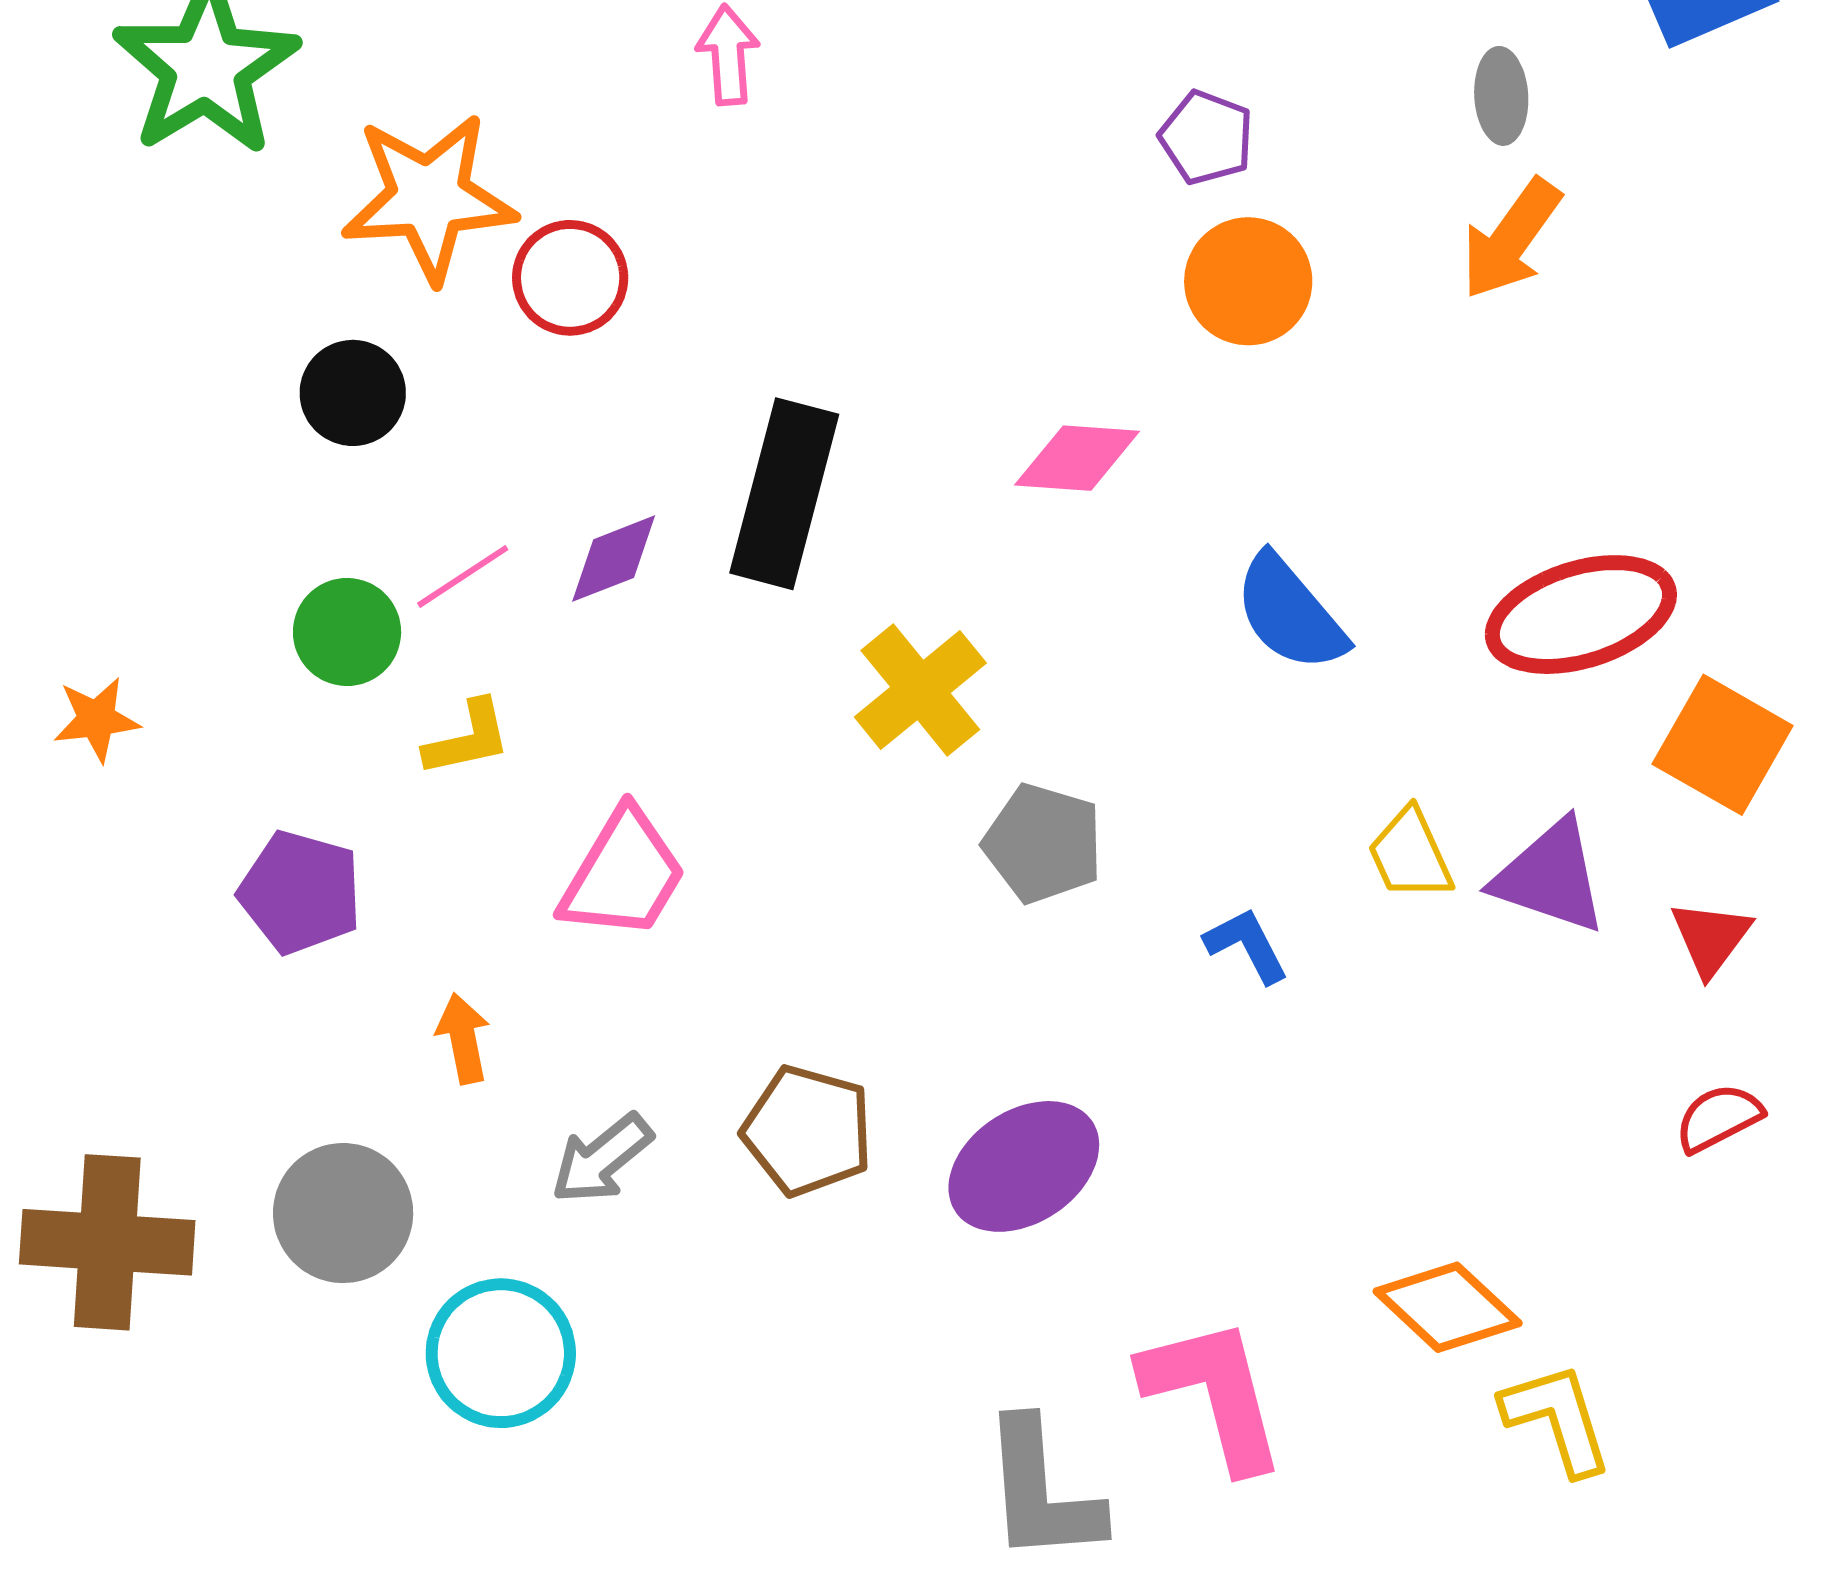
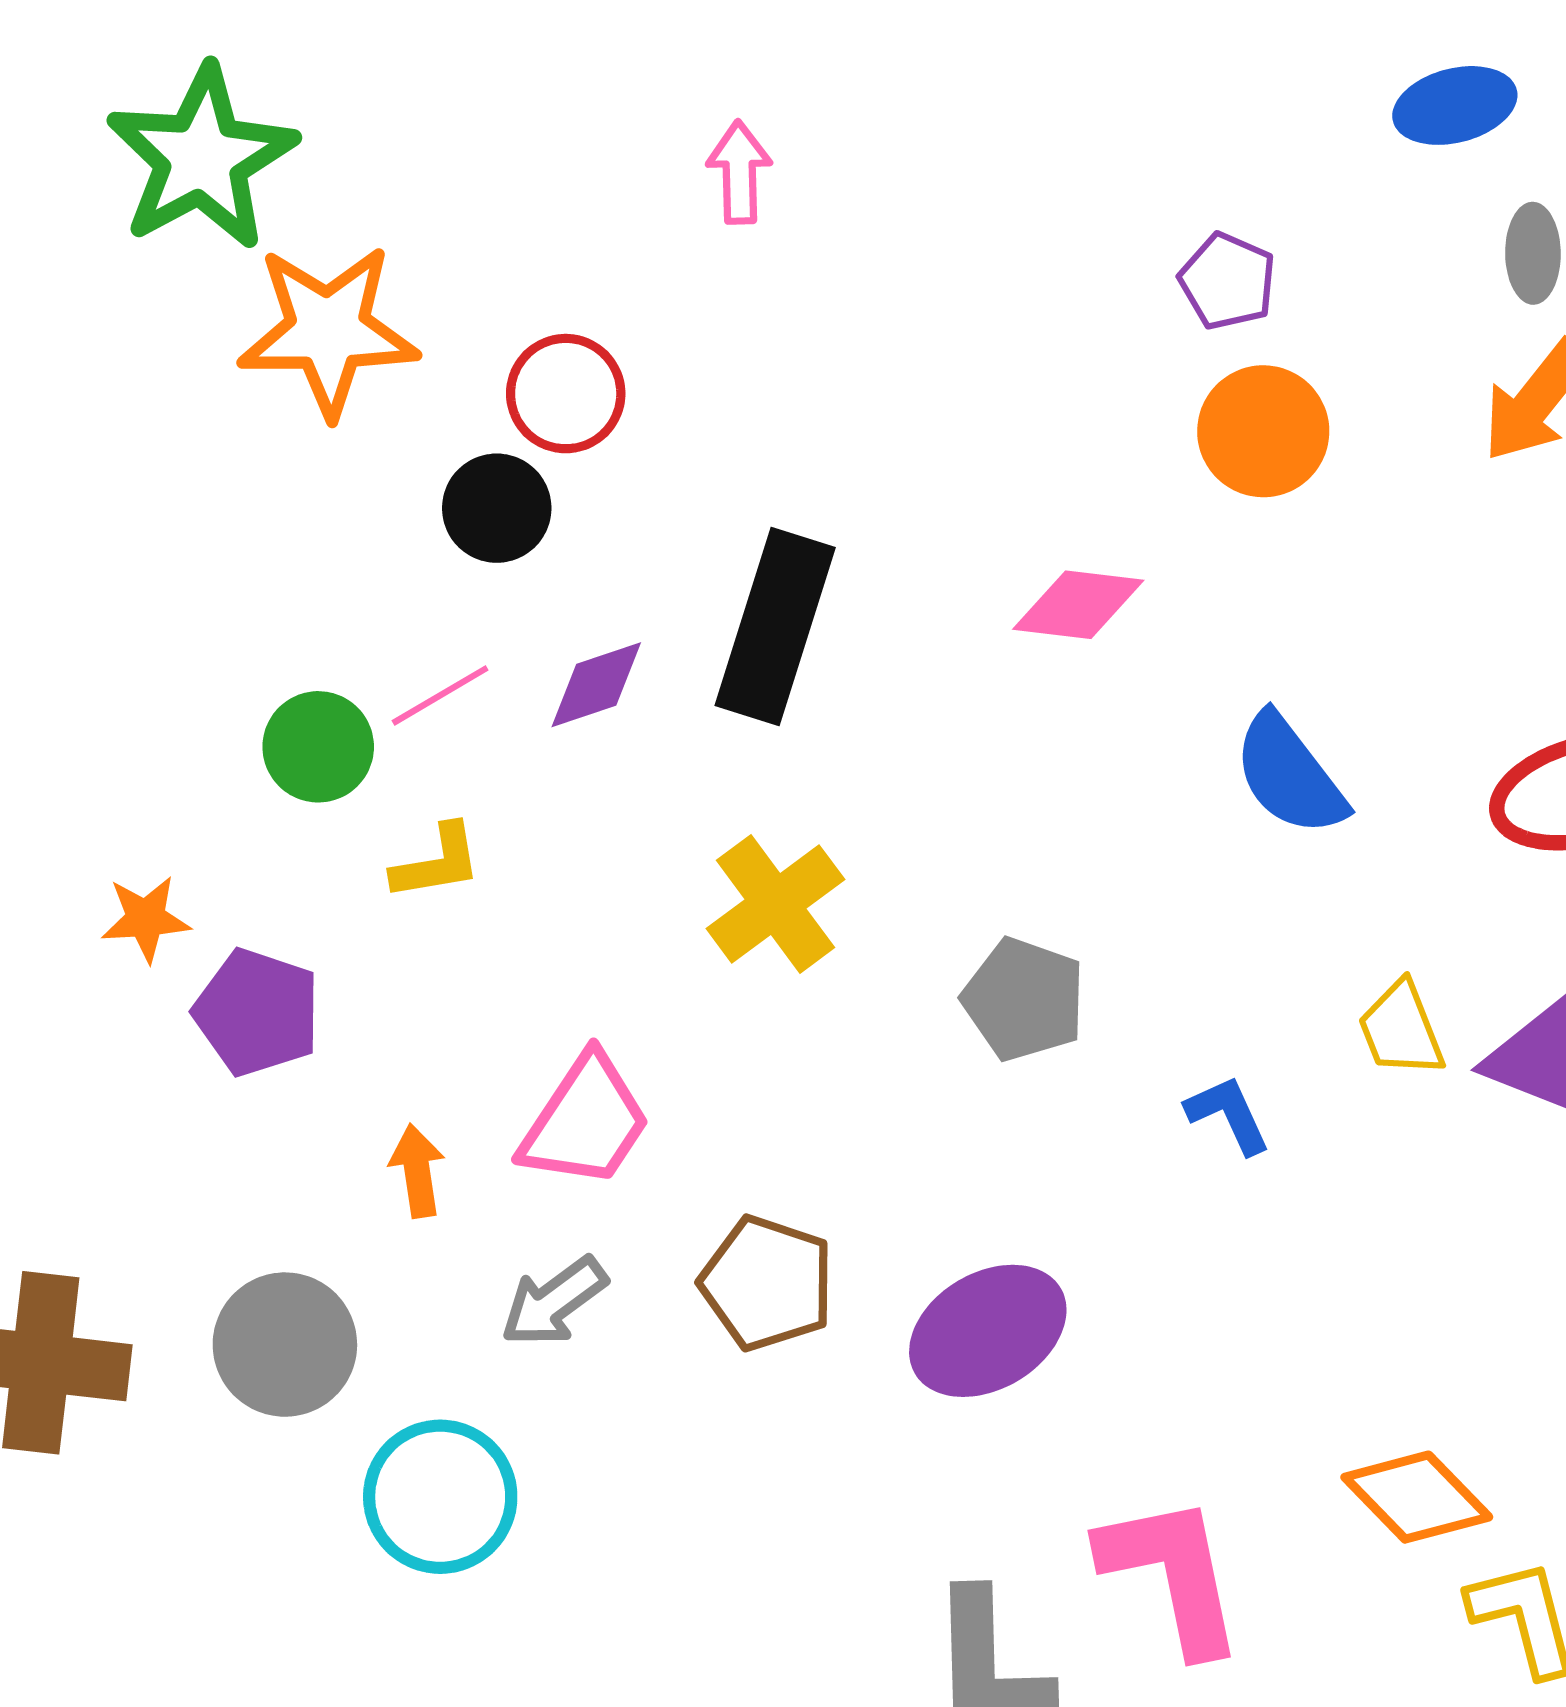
orange star: (429, 198) -> (328, 331), moved
black circle: (353, 393) -> (497, 508), moved
yellow cross: (920, 690) -> (775, 904), moved
orange star: (96, 719) -> (146, 919), moved
pink trapezoid: (623, 875) -> (585, 1122), moved

